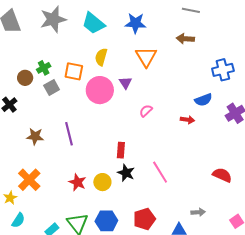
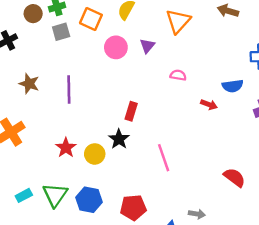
pink circle: (100, 90) -> (116, 47), size x0.7
pink semicircle: (146, 111) -> (178, 75), moved, turned 40
red rectangle: (121, 150) -> (131, 111), moved
black star: (126, 173) -> (119, 139), moved

